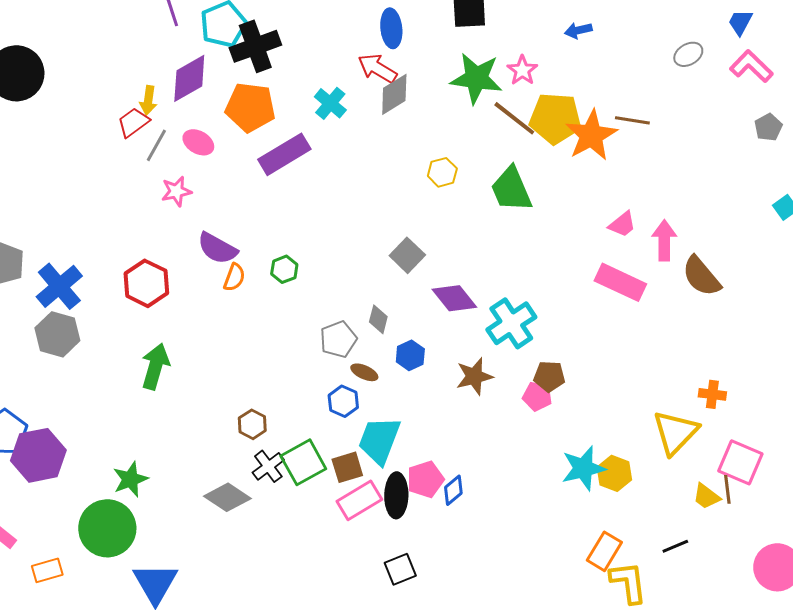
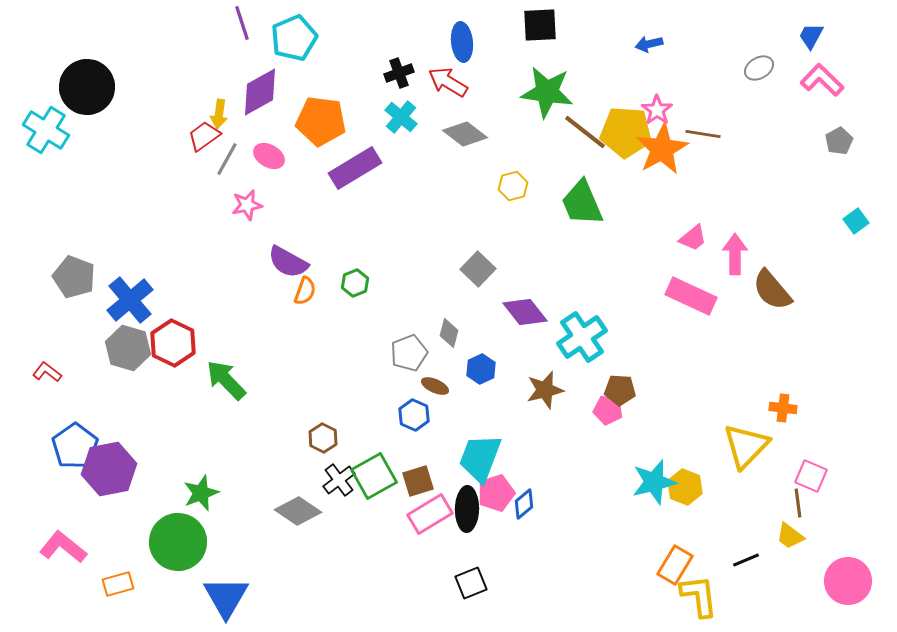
black cross: (255, 46) -> (399, 73), moved, size x0.6
pink star: (522, 70) -> (657, 110), moved
gray diamond: (394, 94) -> (465, 134), moved, turned 69
red hexagon: (146, 283) -> (173, 343), moved
green arrow: (155, 366) -> (226, 380), turned -60
cyan trapezoid: (379, 440) -> (480, 458), moved
pink square: (740, 462) -> (811, 476), size x0.7
yellow trapezoid: (706, 496) -> (790, 536), moved

